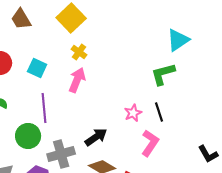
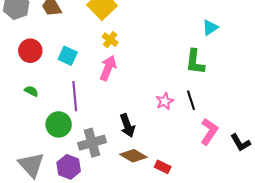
cyan triangle: (178, 40) -> (210, 27), size x0.7
green L-shape: (163, 74) -> (195, 62), turned -68
black arrow: (96, 137) -> (127, 125), turned 105
pink L-shape: (150, 143) -> (209, 132), moved

